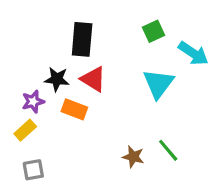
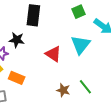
red triangle: (93, 79) -> (53, 54), moved
orange rectangle: (74, 109) -> (17, 78), moved

